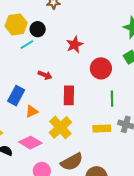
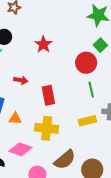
red circle: (101, 68) -> (86, 63), moved
orange triangle: (32, 111) -> (15, 118), turned 40
yellow cross: (60, 127) -> (47, 128), turned -30

